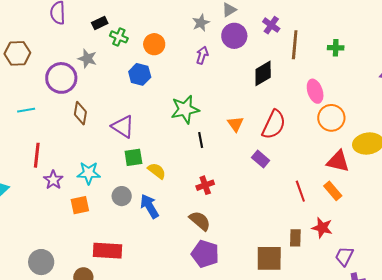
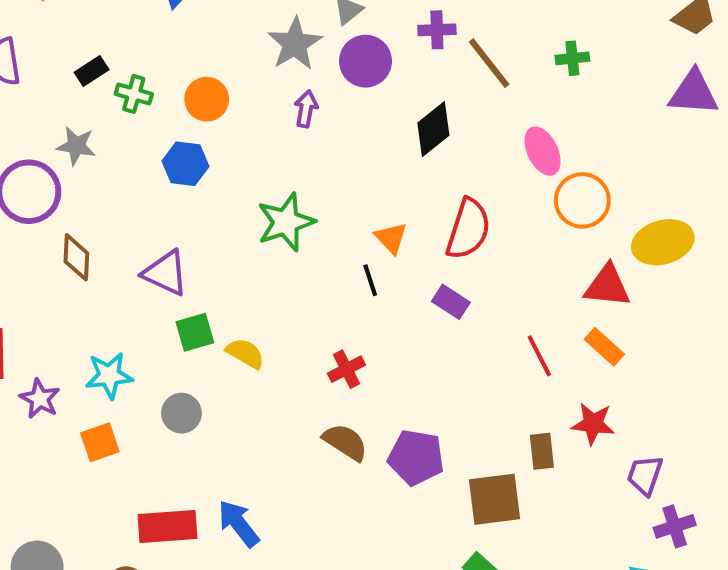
gray star: (201, 23) -> (295, 44), size x1.5
purple cross: (271, 25) -> (437, 30), turned -30
brown line: (295, 45) -> (489, 63), turned -36
black line: (201, 140) -> (370, 280), moved
blue arrow: (149, 206) -> (239, 524), moved
purple pentagon: (205, 254) -> (416, 457), moved

